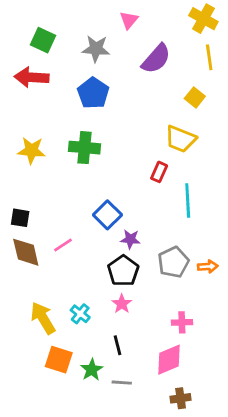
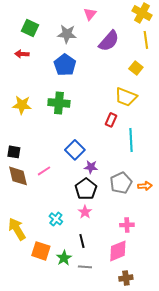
red arrow: (32, 77) -> (22, 54), size x0.6
yellow arrow: (43, 318) -> (17, 229), moved

